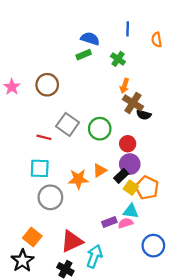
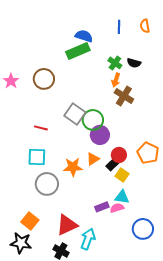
orange semicircle: (157, 40) -> (145, 26), moved
green rectangle: (84, 55) -> (78, 51), size x1.6
green cross: (118, 59) -> (115, 63), moved
black semicircle: (144, 115) -> (134, 63), moved
gray square: (68, 124) -> (75, 114), moved
red circle: (128, 144) -> (119, 155), moved
purple circle: (130, 164) -> (100, 135), moved
orange pentagon: (147, 188) -> (148, 153), moved
black star: (23, 261) -> (21, 243), turned -30

